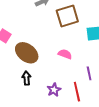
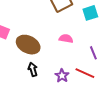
red line: (77, 92) -> (85, 73), turned -42

